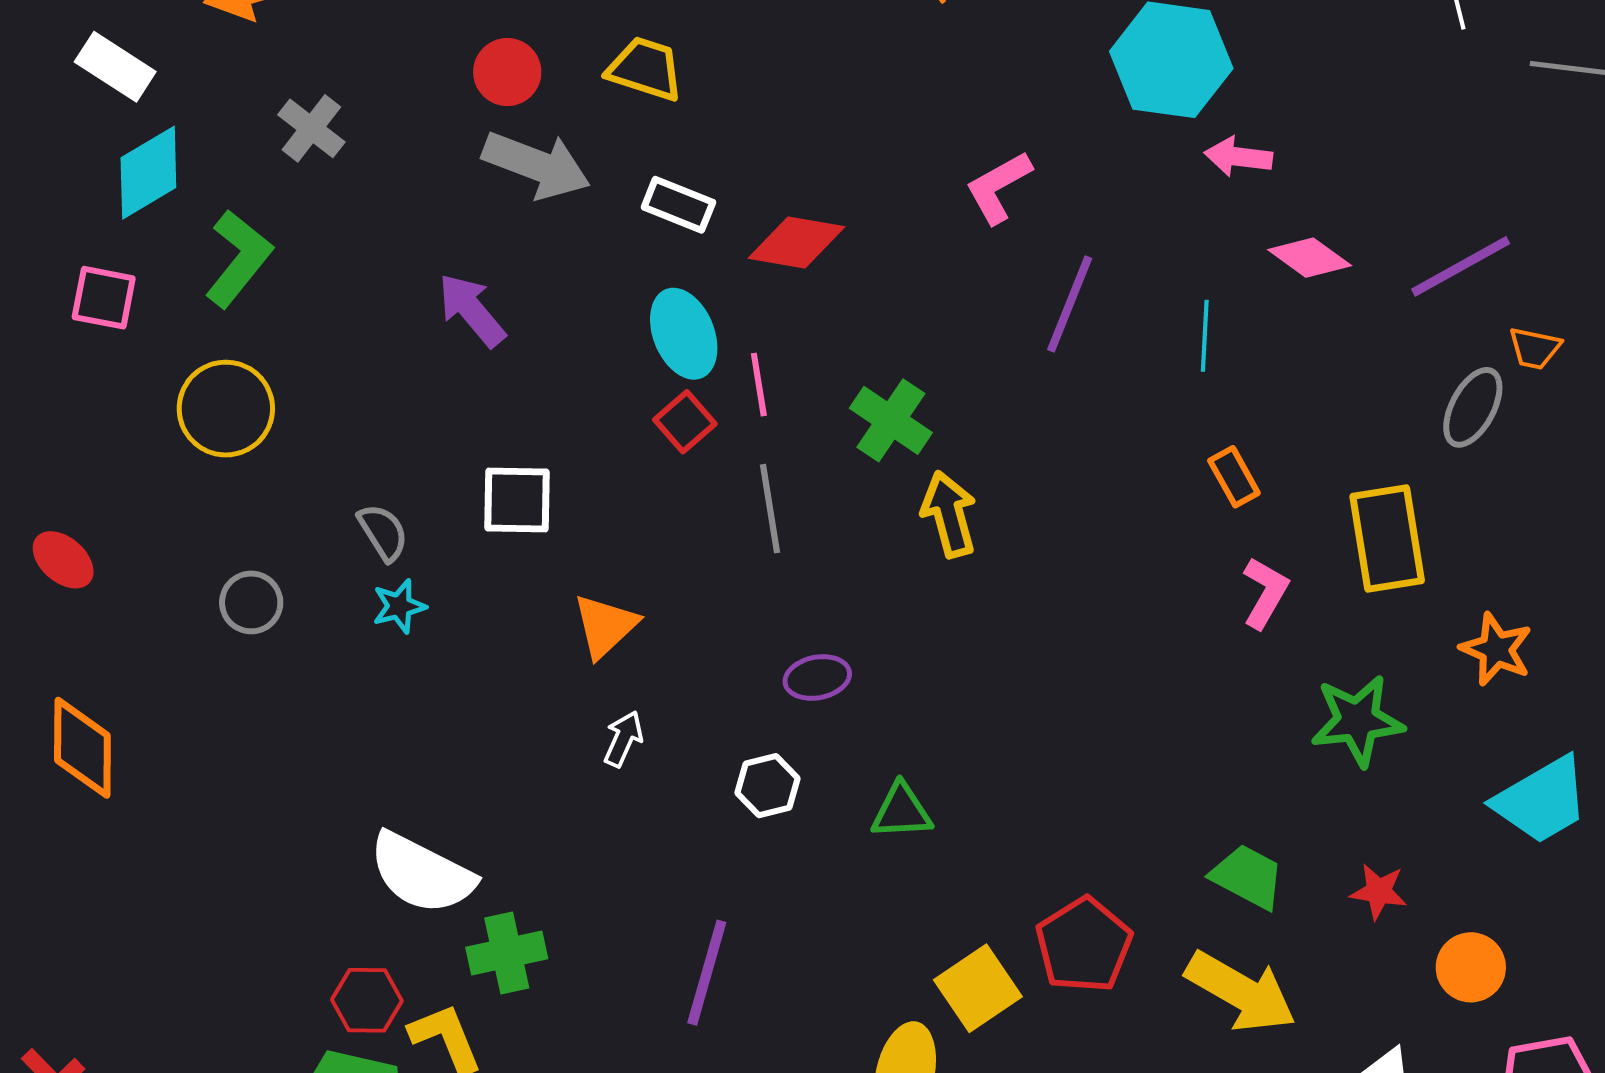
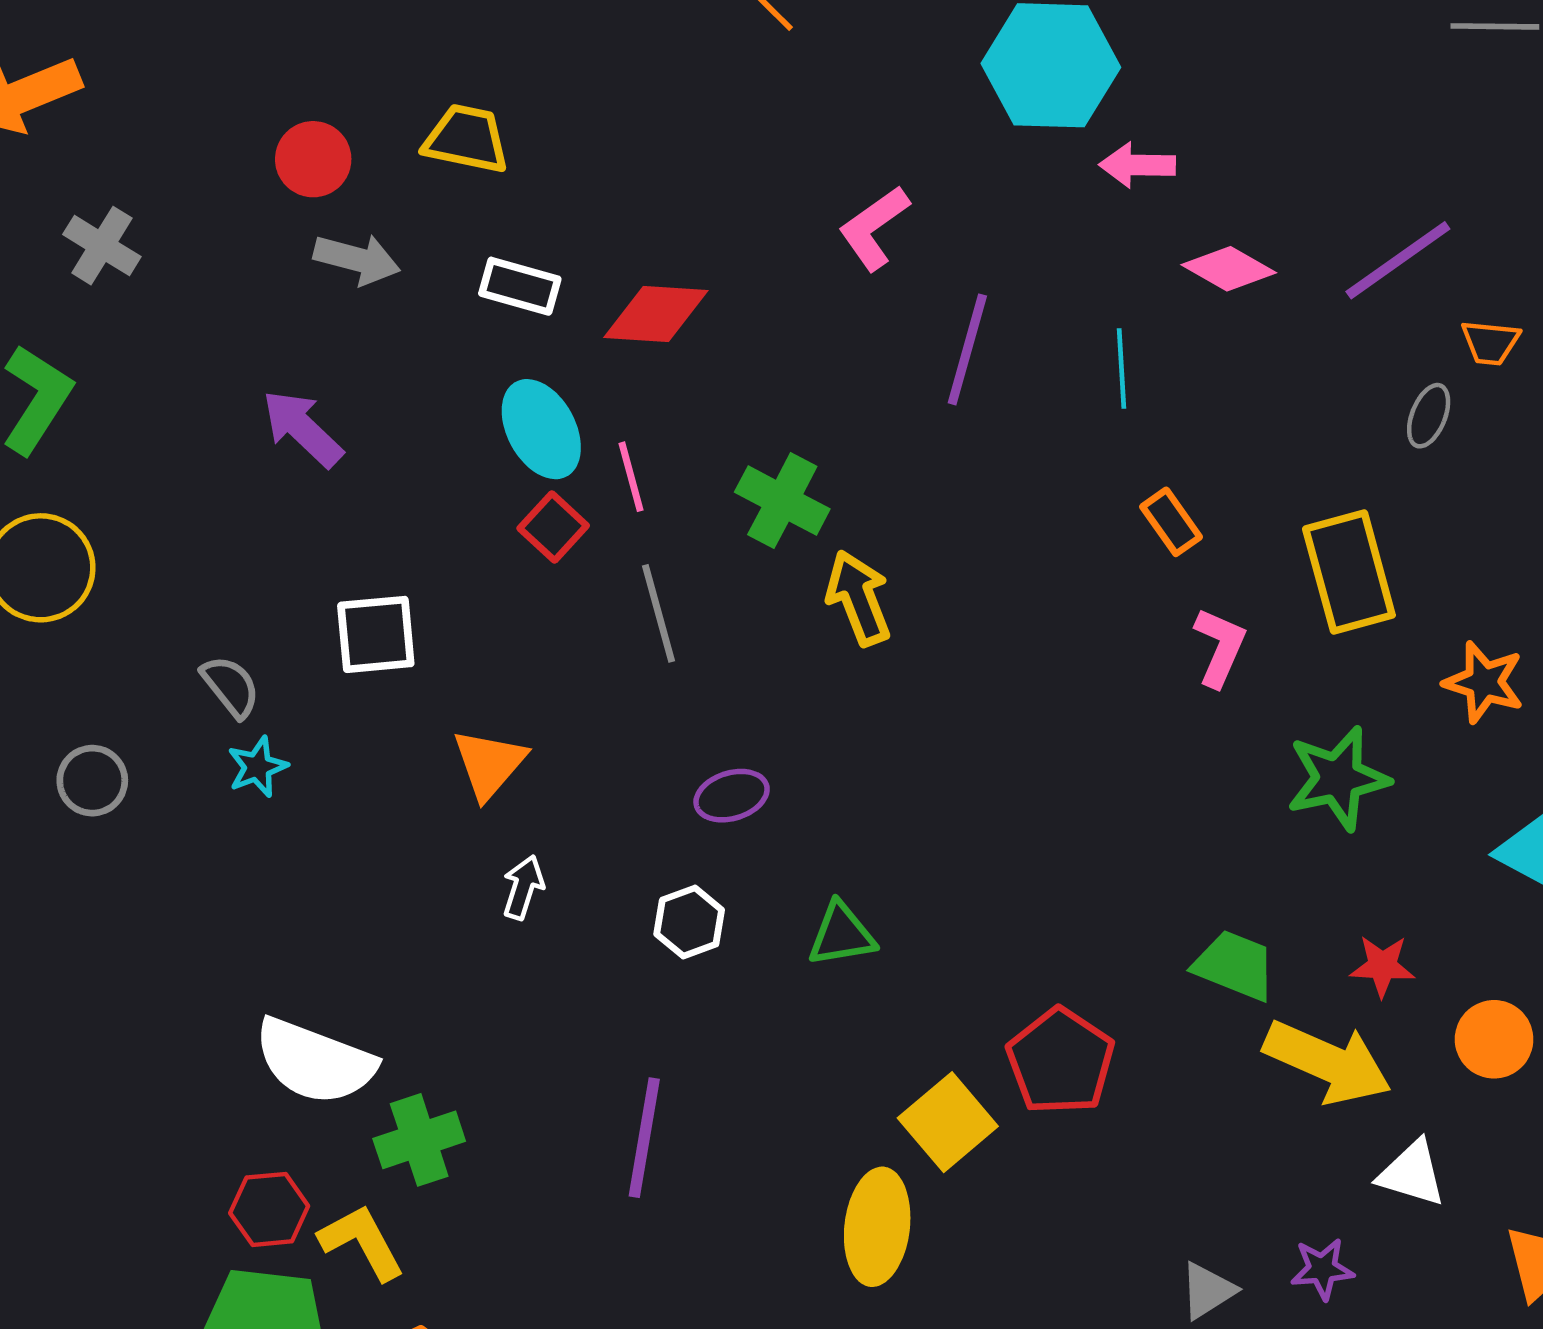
gray arrow: (536, 165) -> (357, 259), size x0.7
gray ellipse: (1473, 407) -> (1429, 416), size x0.7
yellow arrow: (1241, 992) -> (1328, 1062), moved

